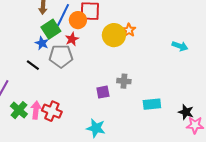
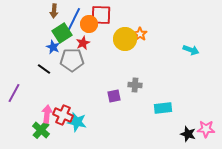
green cross: (19, 110) -> (41, 130), moved
black star: (186, 112) -> (188, 134), moved
cyan star: (96, 128) -> (77, 122), moved

